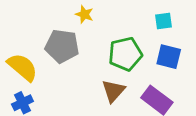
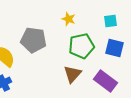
yellow star: (84, 14) -> (69, 19), moved

